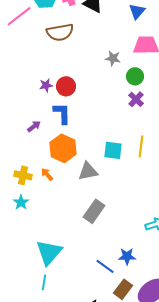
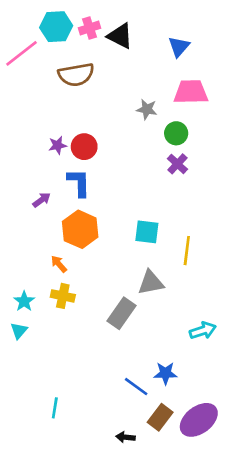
yellow line: (141, 146) -> (187, 251), moved
gray triangle: (88, 171) -> (151, 283), moved
yellow cross: (23, 175) -> (63, 296), moved
cyan triangle: (49, 252) -> (19, 331), moved, size x0.5

